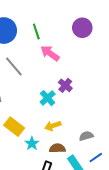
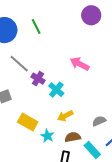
purple circle: (82, 28) -> (91, 15), moved
pink arrow: (50, 53) -> (80, 64), moved
purple cross: (65, 85) -> (38, 79), moved

